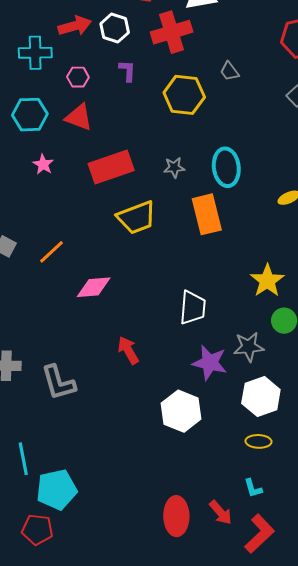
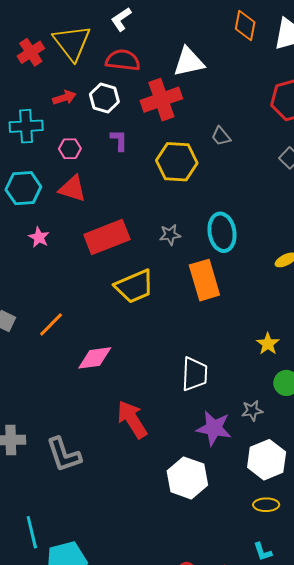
red arrow: (75, 26) -> (64, 98), size x0.7
yellow star: (267, 281) -> (268, 344), size x0.7
gray star: (249, 347) -> (252, 411), size x0.7
red arrow: (128, 350) -> (132, 419), size x1.4

